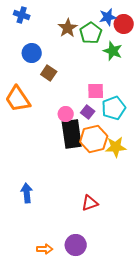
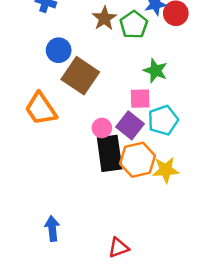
green star: (113, 51) -> (155, 71), moved
brown square: (49, 73) -> (80, 76), size x1.8
purple square: (88, 112) -> (130, 125), size x1.5
red triangle: (90, 203) -> (118, 248), moved

